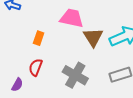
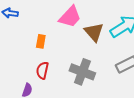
pink trapezoid: (72, 18) -> (70, 17), turned 130

